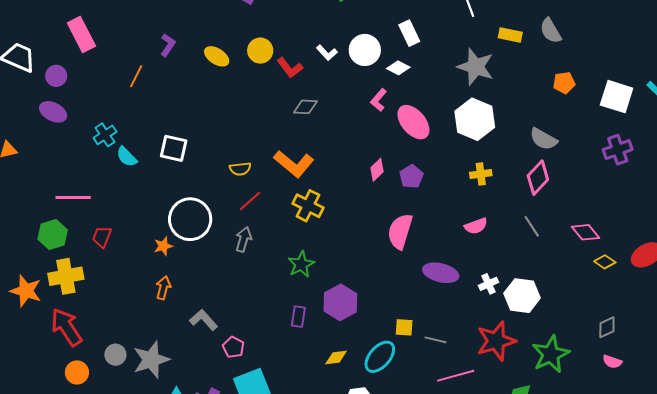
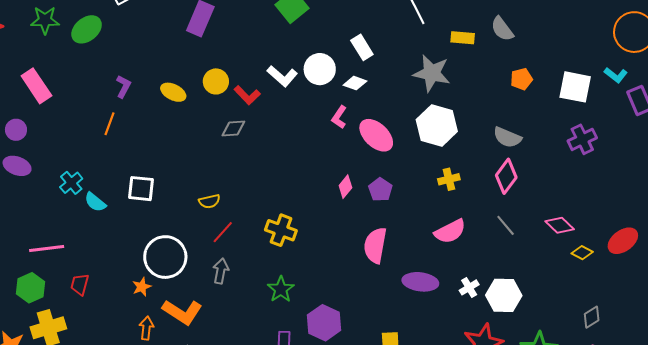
white L-shape: (327, 53) -> (282, 76), size x1.4
orange line: (136, 76) -> (109, 124), moved
gray diamond: (305, 107) -> (233, 129), moved
orange L-shape: (294, 164) -> (182, 312), moved
pink semicircle: (476, 226) -> (450, 231), size x1.4

